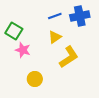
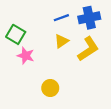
yellow L-shape: (69, 57) -> (88, 49), moved
yellow circle: (35, 79) -> (50, 88), moved

